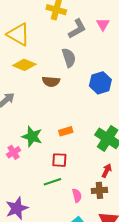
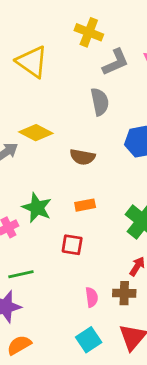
yellow diamond: (24, 65) -> (36, 133), moved
brown semicircle: (51, 81) -> (82, 157), moved
green line: (52, 182) -> (21, 274), moved

